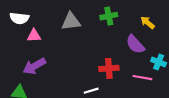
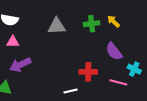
yellow arrow: (148, 23) -> (114, 21), moved
pink triangle: (34, 36) -> (13, 42), moved

